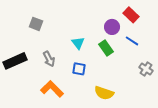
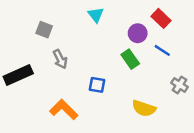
cyan triangle: (78, 43) -> (96, 15), moved
gray arrow: (49, 59) -> (60, 59), moved
yellow semicircle: (104, 93) -> (144, 108), moved

